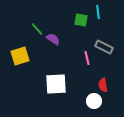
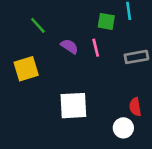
green line: (37, 29) -> (38, 25), moved
gray rectangle: (104, 47) -> (136, 57), turned -36
pink line: (87, 58) -> (96, 48), moved

